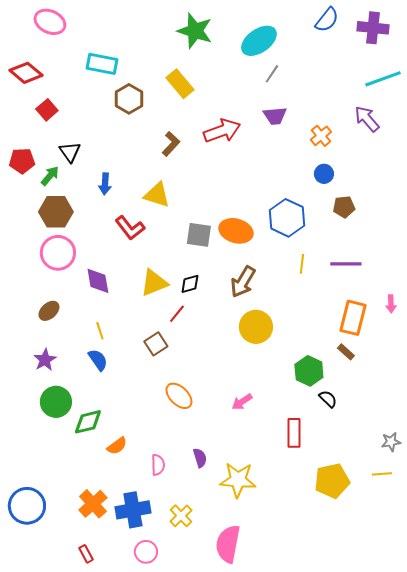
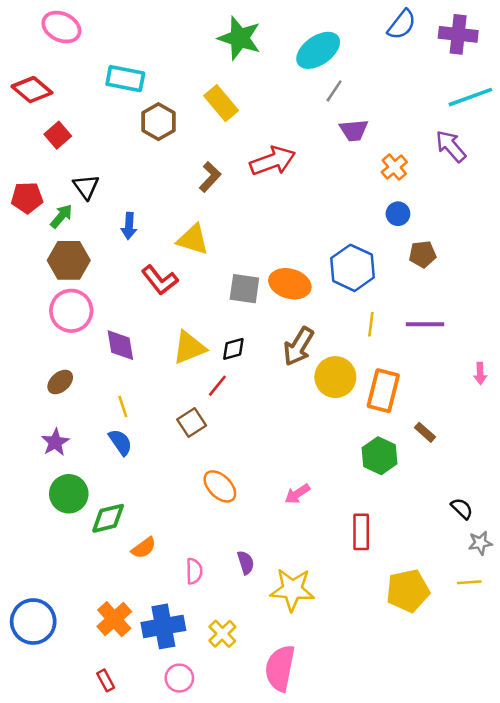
purple trapezoid: (275, 116) -> (354, 130), moved
orange rectangle: (353, 318) -> (383, 391), moved
yellow circle: (256, 327) -> (335, 377), moved
black semicircle: (328, 399) -> (462, 509), moved

